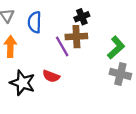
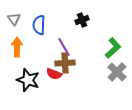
brown cross: (76, 37) -> (65, 63), moved
gray cross: (120, 74) -> (117, 72), turned 30

